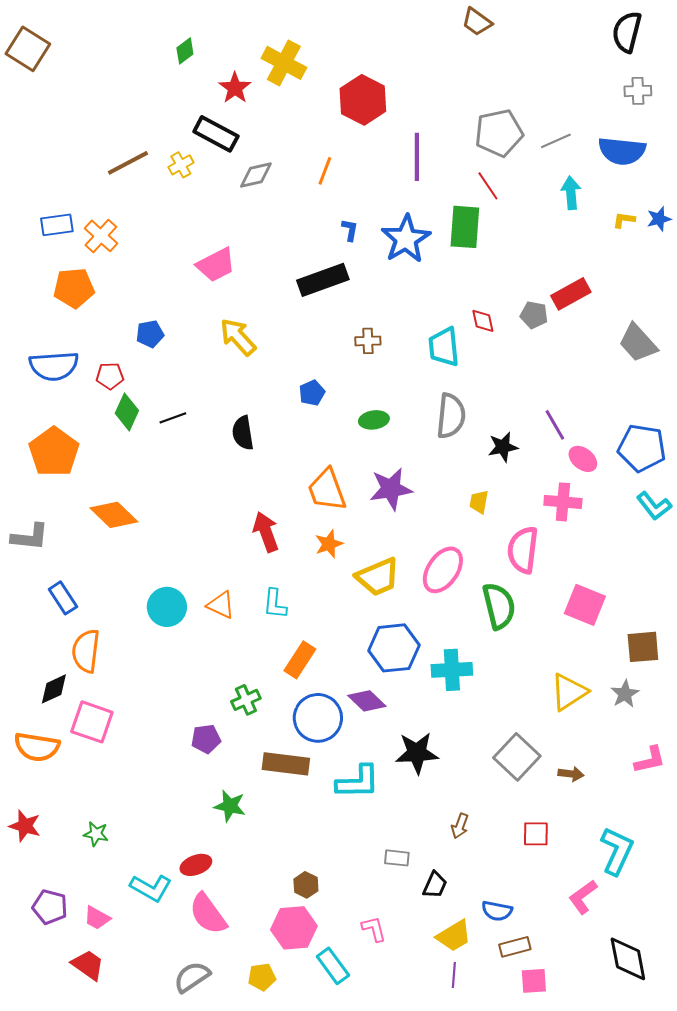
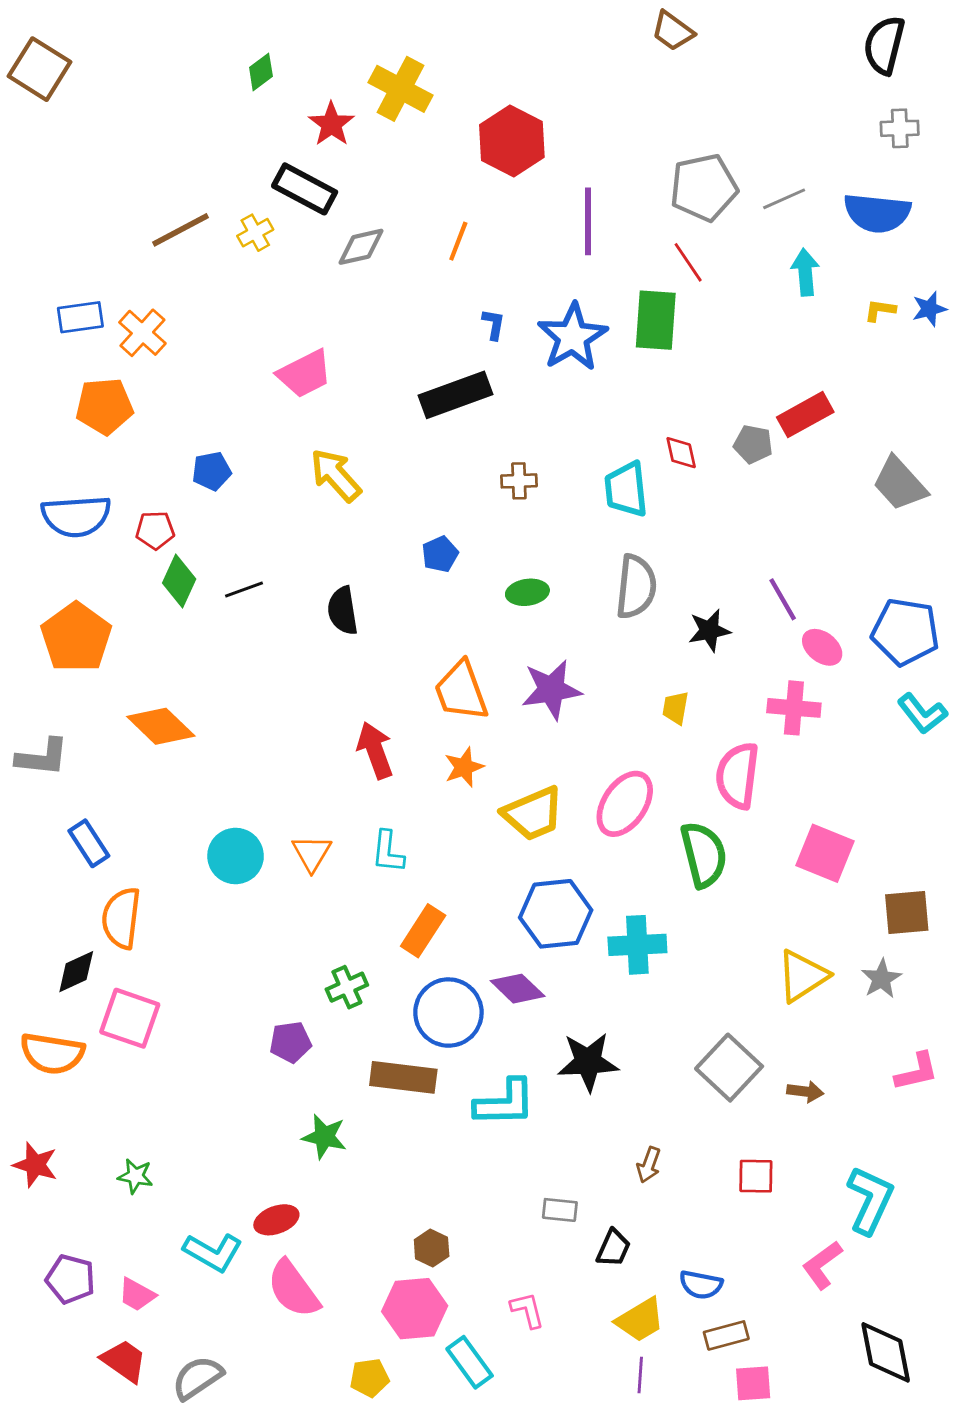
orange triangle: (221, 605) -> (312, 853), turned 36
gray semicircle: (192, 977) -> (197, 1378), moved

